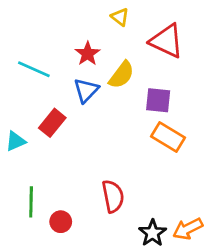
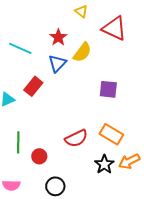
purple square: (158, 100) -> (108, 89), moved
orange rectangle: (168, 137) -> (111, 134), moved
red semicircle: (113, 196) -> (76, 138), turned 75

